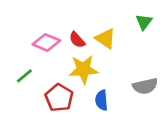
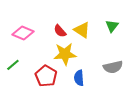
green triangle: (144, 22) -> (112, 26), moved
pink diamond: (46, 42) -> (23, 33), moved
green line: (24, 76) -> (13, 65), moved

